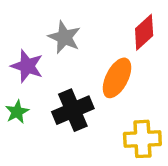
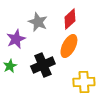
red diamond: (144, 32) -> (70, 19), moved
purple star: (27, 66) -> (16, 39), turned 30

